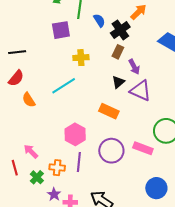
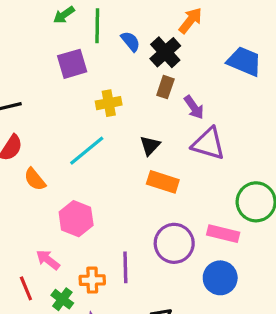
black triangle: (118, 82) -> (150, 146), moved
pink hexagon: (75, 134) -> (76, 219), moved
blue circle: (156, 188) -> (220, 278), moved

